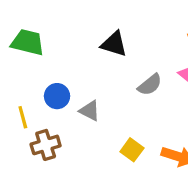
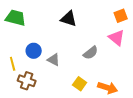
gray semicircle: (150, 85) -> (91, 53), moved
brown cross: (46, 145) -> (27, 81), turned 36

